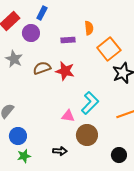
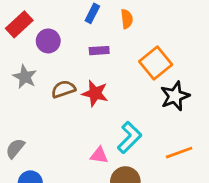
blue rectangle: (42, 13) -> (92, 13), moved
orange semicircle: (89, 28) -> (127, 19), moved

